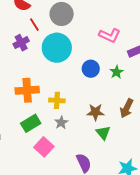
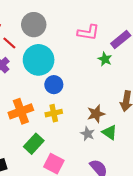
blue circle: (91, 69) -> (54, 85), moved
green star: (117, 72) -> (105, 59), moved
gray star: (61, 122) -> (88, 134), moved

